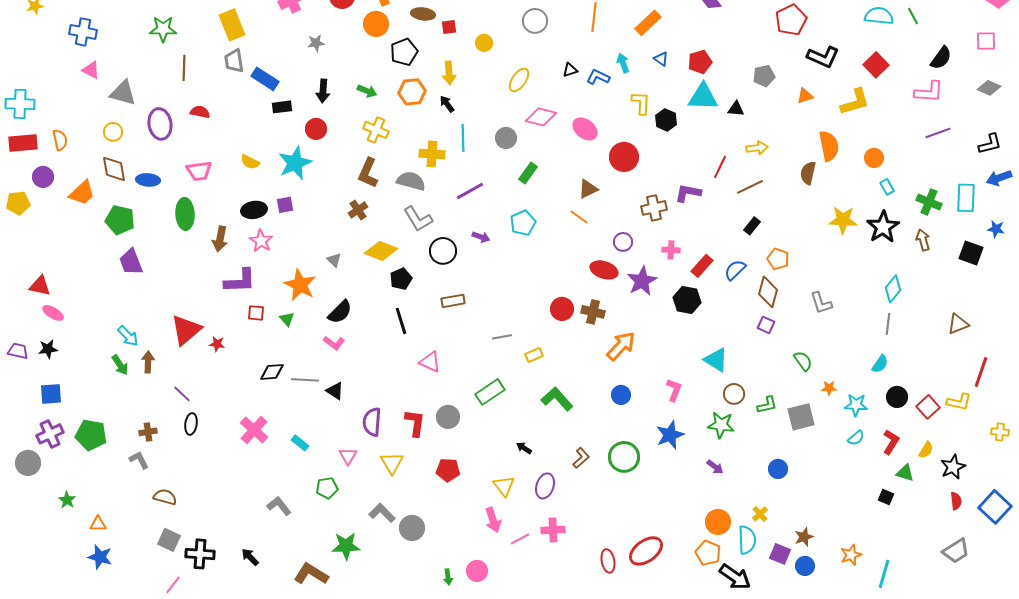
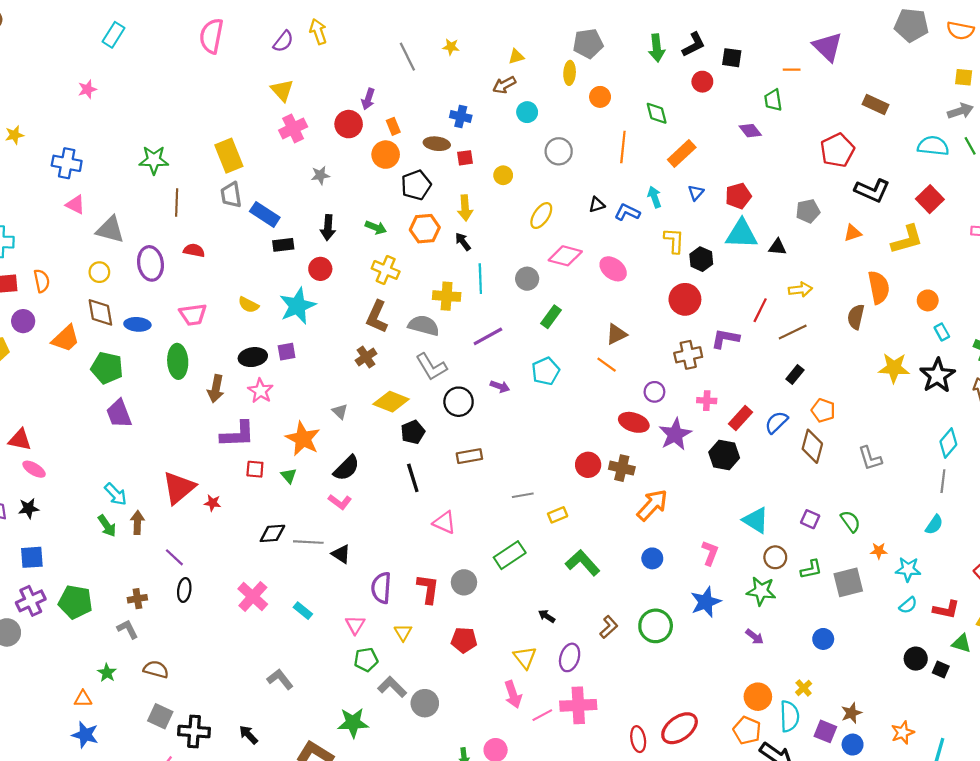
blue triangle: (661, 59) -> (696, 193), turned 35
red circle: (624, 157) -> (685, 299), moved
purple square: (766, 325) -> (810, 519), moved
black circle: (897, 397) -> (916, 659), moved
red L-shape: (891, 442) -> (946, 610), turned 70
yellow triangle: (392, 463) -> (403, 632), size x0.7
green pentagon: (327, 488) -> (366, 660), moved
green star: (67, 500) -> (107, 673), moved
pink cross: (553, 530) -> (578, 705), size x1.4

